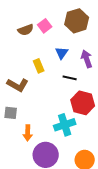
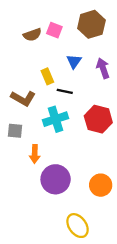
pink square: (45, 26) -> (54, 30), turned -32
black line: (70, 78) -> (65, 91), moved
cyan cross: (65, 125) -> (56, 119), moved

